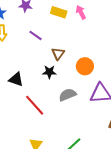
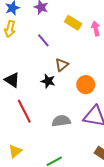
gray semicircle: (67, 95) -> (61, 121), moved

